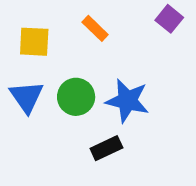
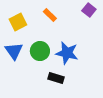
yellow square: (34, 42) -> (18, 22), turned -30
black rectangle: (106, 148) -> (56, 78), turned 42

